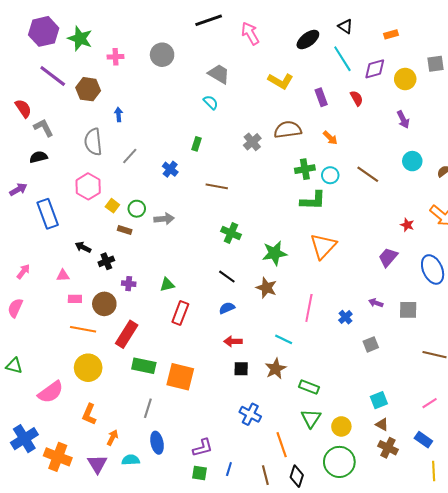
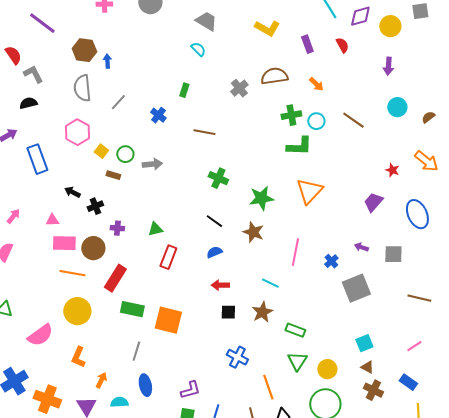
brown hexagon: (88, 89) -> (84, 50), moved
purple arrow: (403, 120) -> (388, 66), turned 30
pink rectangle: (75, 299) -> (64, 243), size x1.6
gray square: (371, 344) -> (356, 288), size x1.8

